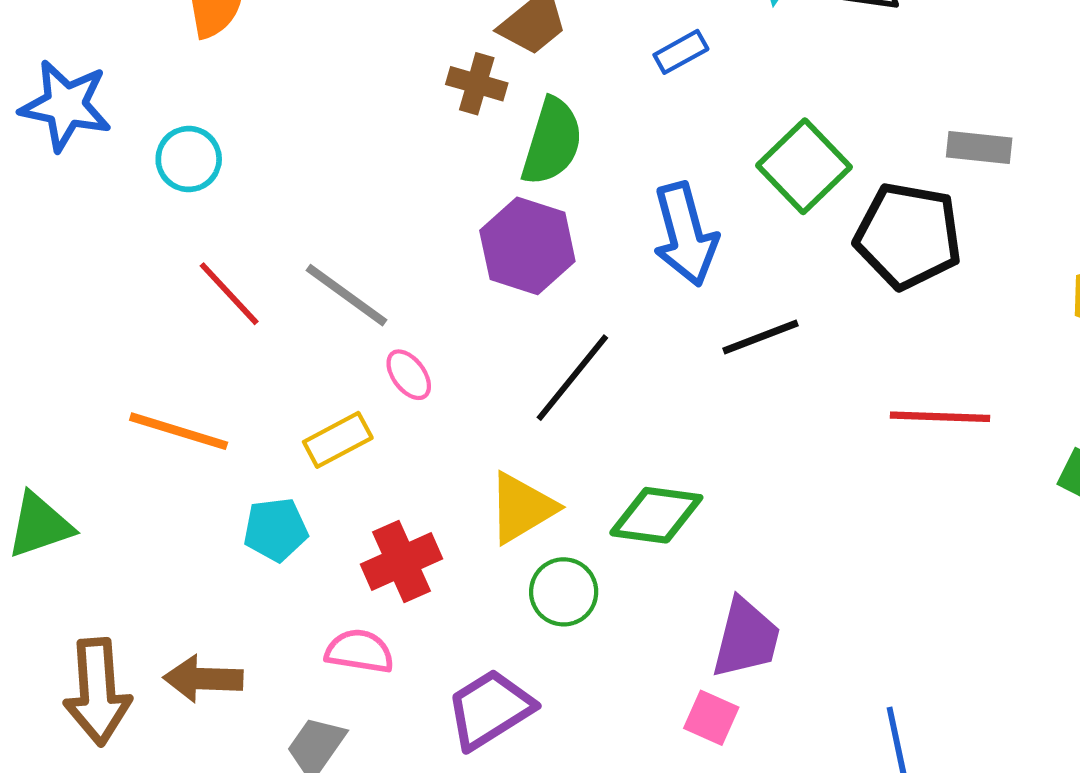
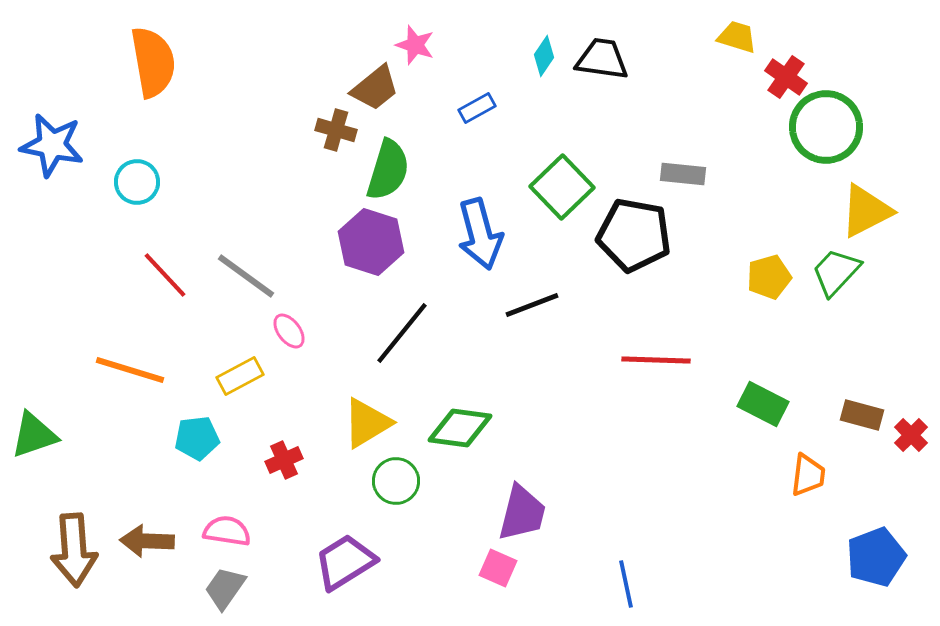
red cross: (401, 561) -> (284, 460), size x0.7
pink semicircle: (360, 651) -> (227, 531), moved

